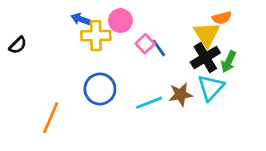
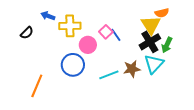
blue arrow: (81, 19) -> (48, 16), moved
pink circle: (120, 21) -> (88, 45), moved
black semicircle: (18, 45) -> (27, 33), moved

